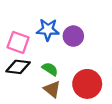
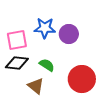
pink square: (18, 42) -> (17, 40), turned -30
brown triangle: (52, 89) -> (36, 86), moved

